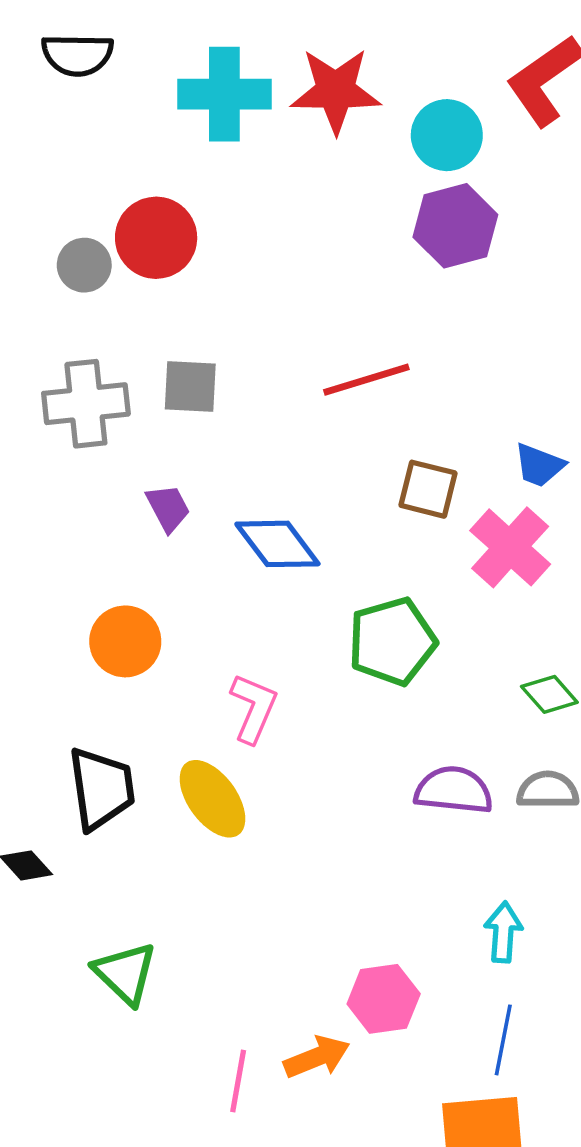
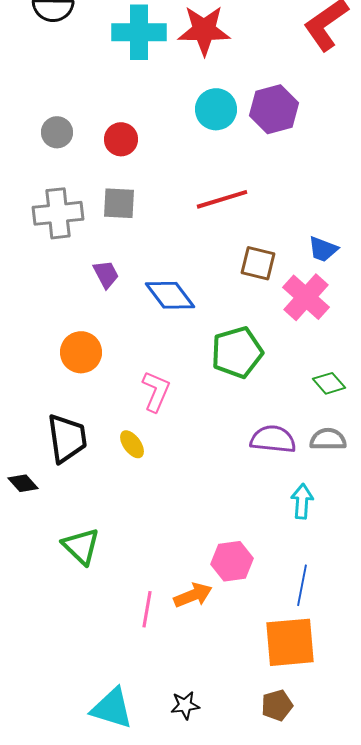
cyan circle: (447, 135) -> (216, 109), moved
red circle: (156, 238) -> (121, 139), moved, size x0.7
yellow ellipse: (212, 799) -> (132, 444), size x0.6
cyan arrow: (503, 932) -> (302, 501), moved

